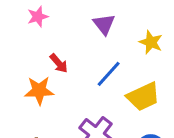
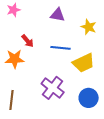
purple triangle: (104, 24) -> (58, 15), turned -42
blue line: (109, 74) -> (61, 48), turned 54

